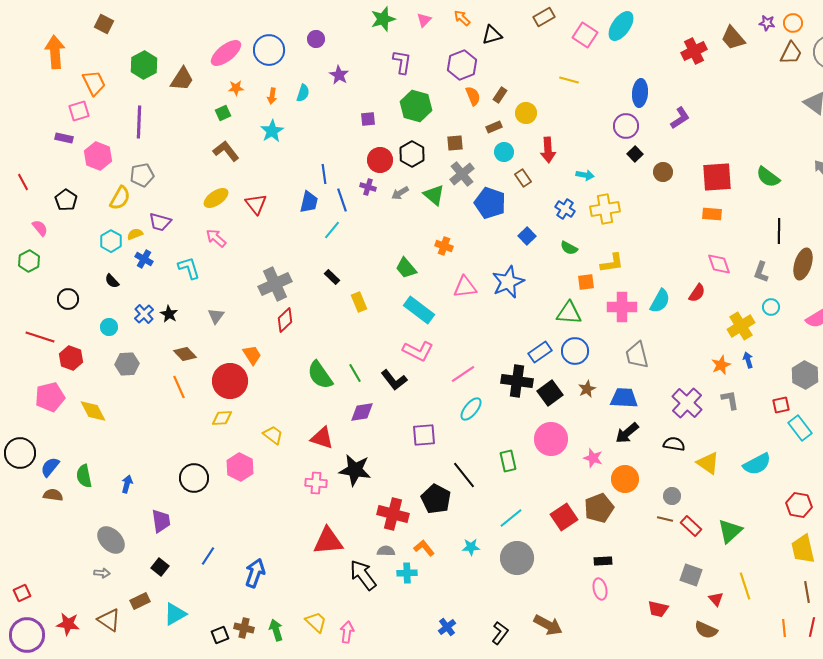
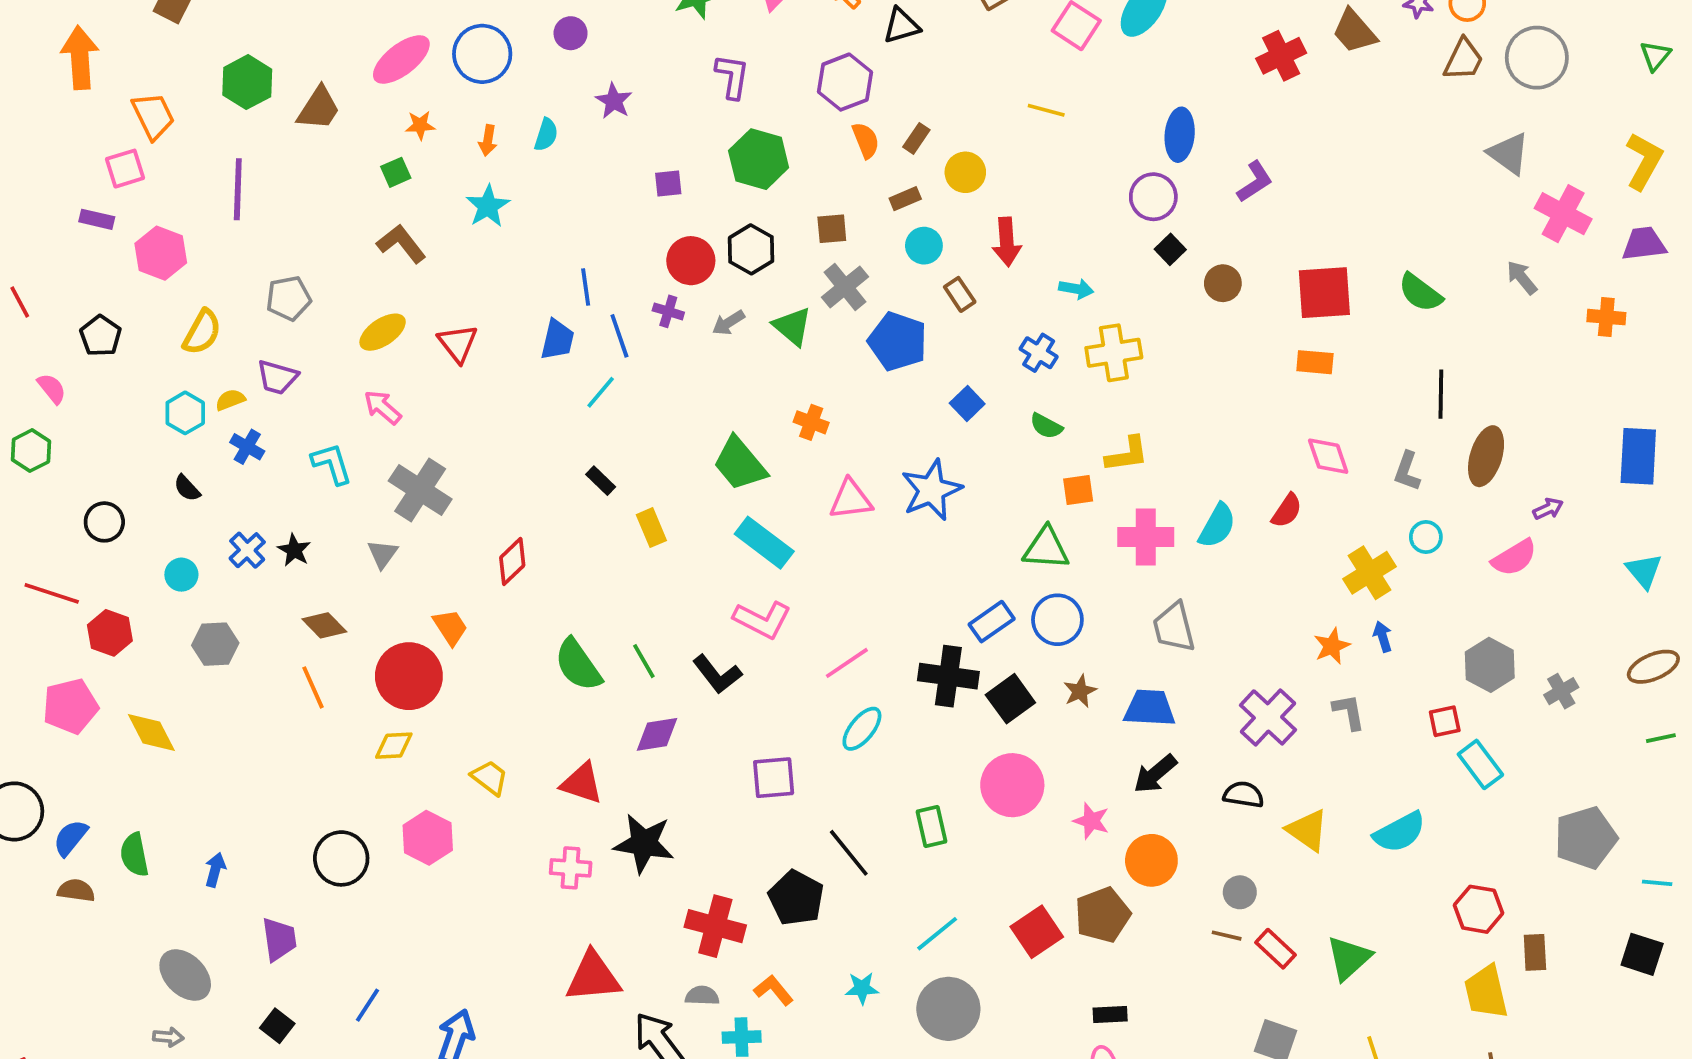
gray pentagon: (142, 175) -> (289, 298), moved
green trapezoid: (406, 268) -> (740, 464), size x1.4
gray cross: (275, 284) -> (420, 490), moved, turned -32

